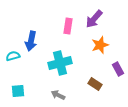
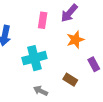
gray arrow: (58, 95) -> (41, 91), moved

